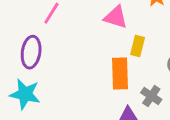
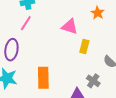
orange rectangle: (120, 74) -> (43, 78), moved

